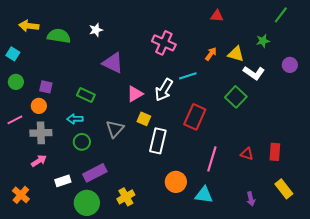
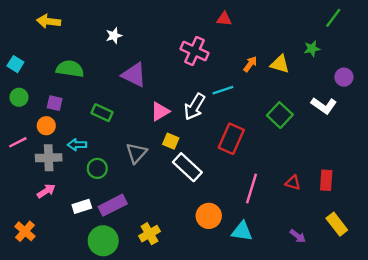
red triangle: (217, 16) -> (224, 19), moved
yellow arrow: (29, 26) -> (49, 21), moved
green semicircle: (59, 36) -> (70, 69), moved
white L-shape: (254, 73) -> (324, 106), moved
cyan arrow: (75, 119) -> (77, 145), moved
white rectangle: (158, 141) -> (187, 167), turned -60
white rectangle: (63, 181) -> (82, 206), moved
purple arrow: (251, 199) -> (298, 236), turned -40

